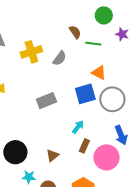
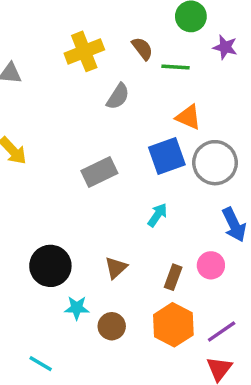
yellow cross: (31, 52) -> (84, 51), moved
brown rectangle: (84, 146) -> (173, 277), moved
pink circle: (107, 157) -> (211, 265), size x0.6

